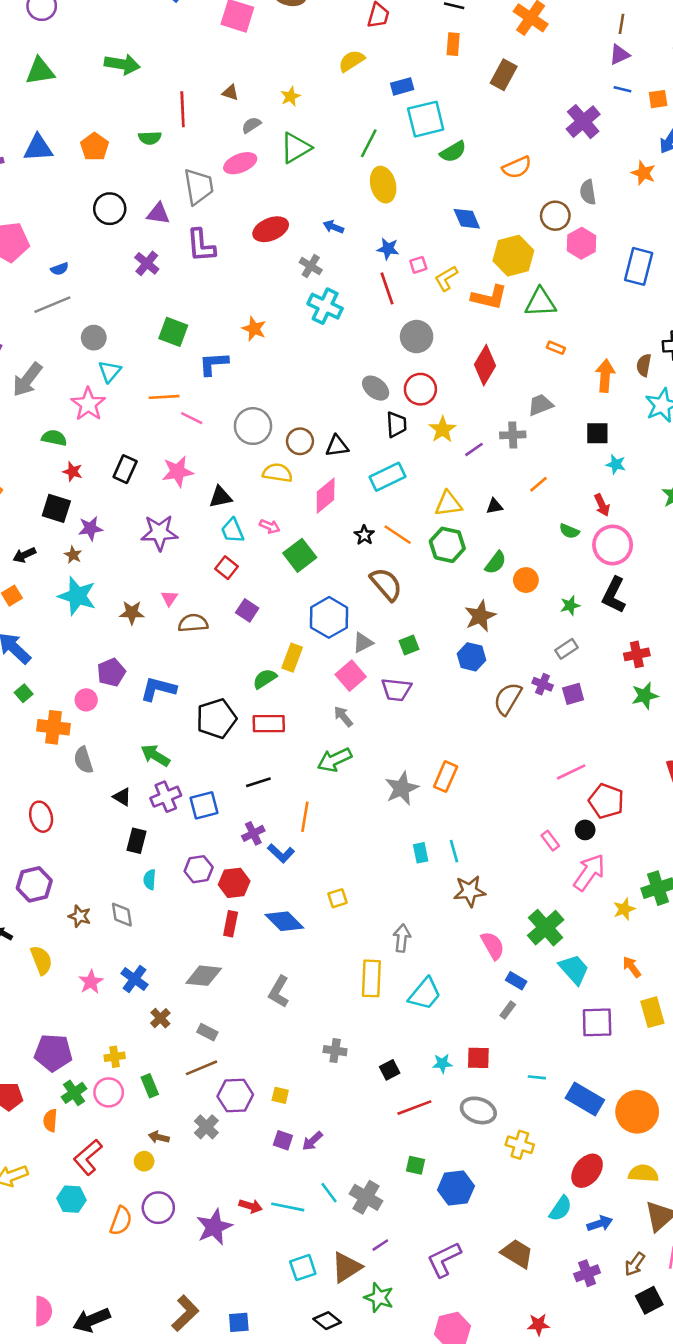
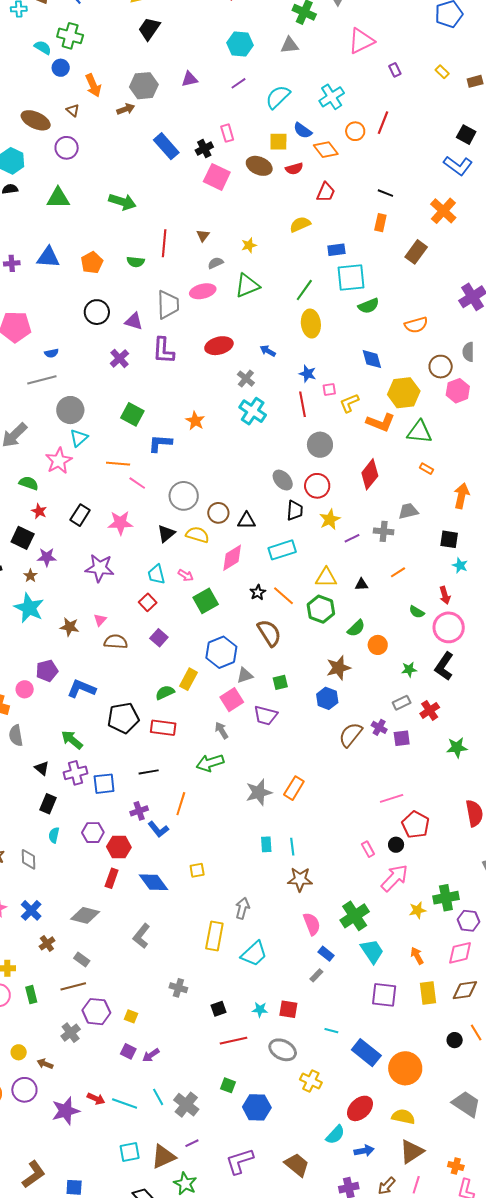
brown triangle: (230, 92) -> (203, 236), turned 40
gray circle: (94, 338) -> (70, 410), size x1.4
black triangle: (221, 497) -> (166, 534), moved, turned -36
red cross: (637, 654) -> (430, 710), moved, turned -30
brown arrow: (159, 1137) -> (45, 1064), moved

